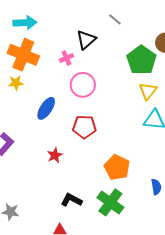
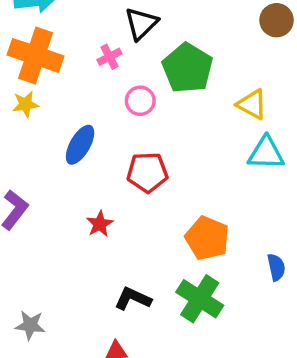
green pentagon: (141, 60) -> (187, 68), moved
pink circle: (83, 85) -> (140, 101), size x0.7
yellow triangle: (148, 91) -> (252, 104), turned -36

